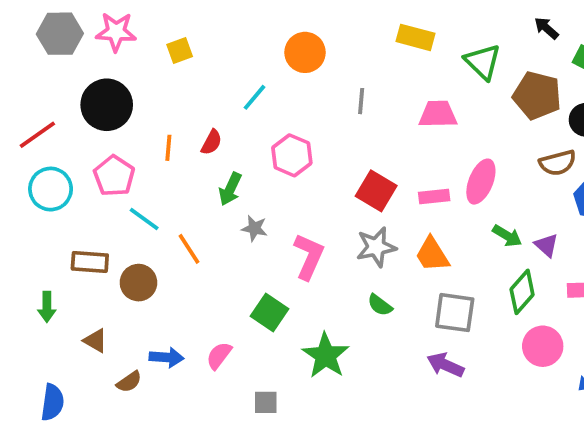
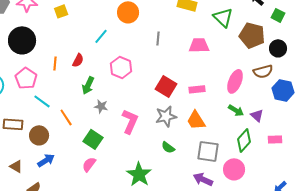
pink ellipse: (481, 182) -> (235, 81), moved
green square: (269, 313) -> (93, 139), moved
pink circle: (543, 346) -> (234, 169), moved
pink semicircle: (219, 356) -> (89, 164), moved
blue arrow: (167, 357) -> (46, 160), moved, turned -36

